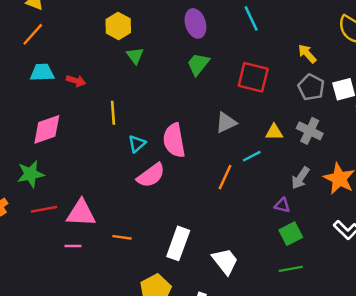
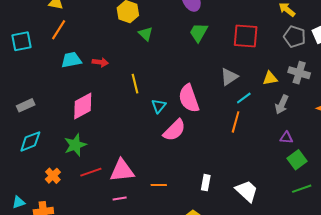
cyan line: (252, 156) -> (244, 98), moved
gray arrow: (300, 178) -> (282, 104), moved
white rectangle: (178, 243) -> (206, 183), size x0.6

